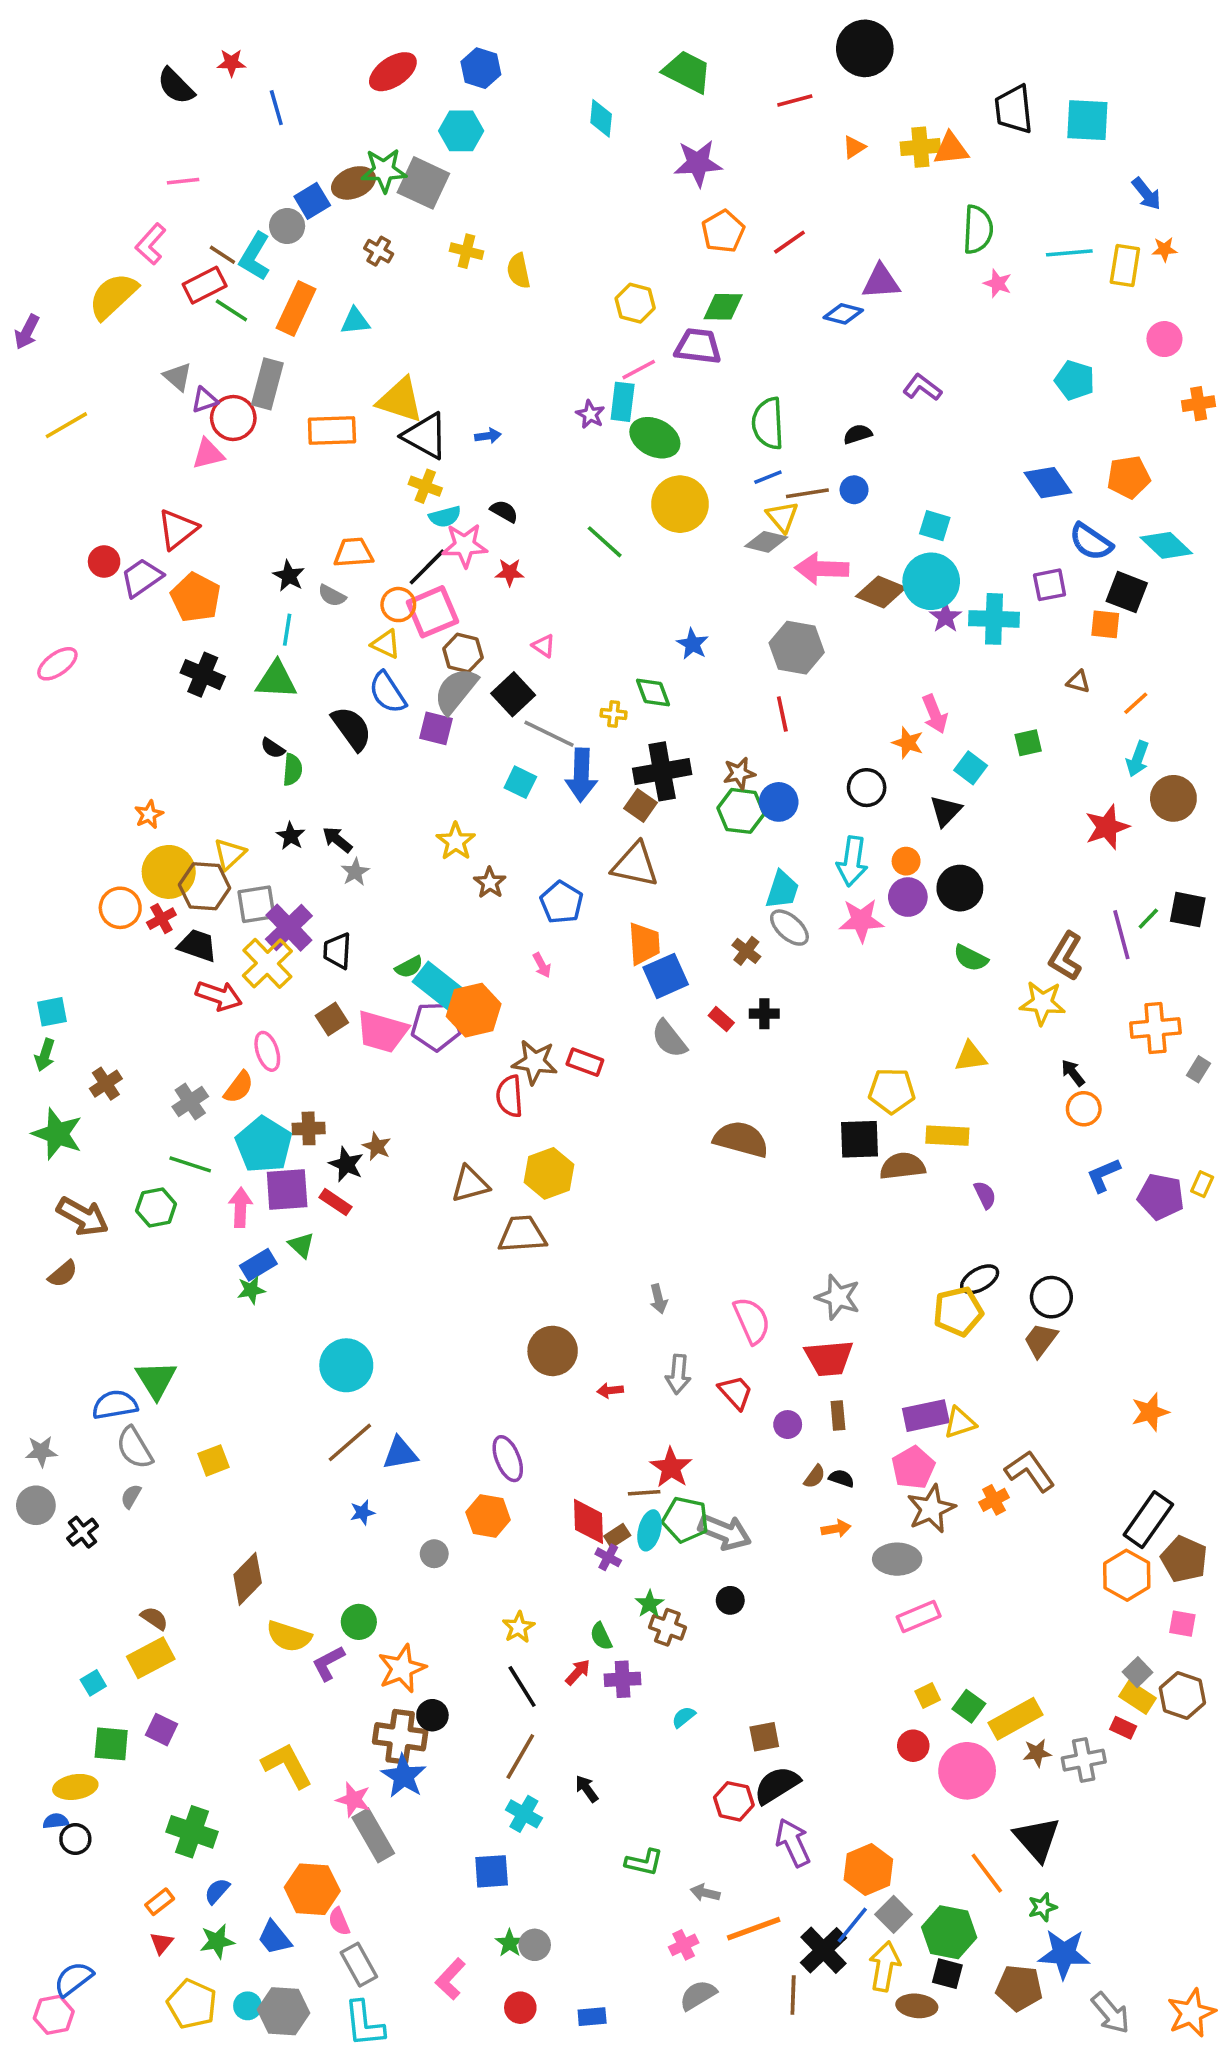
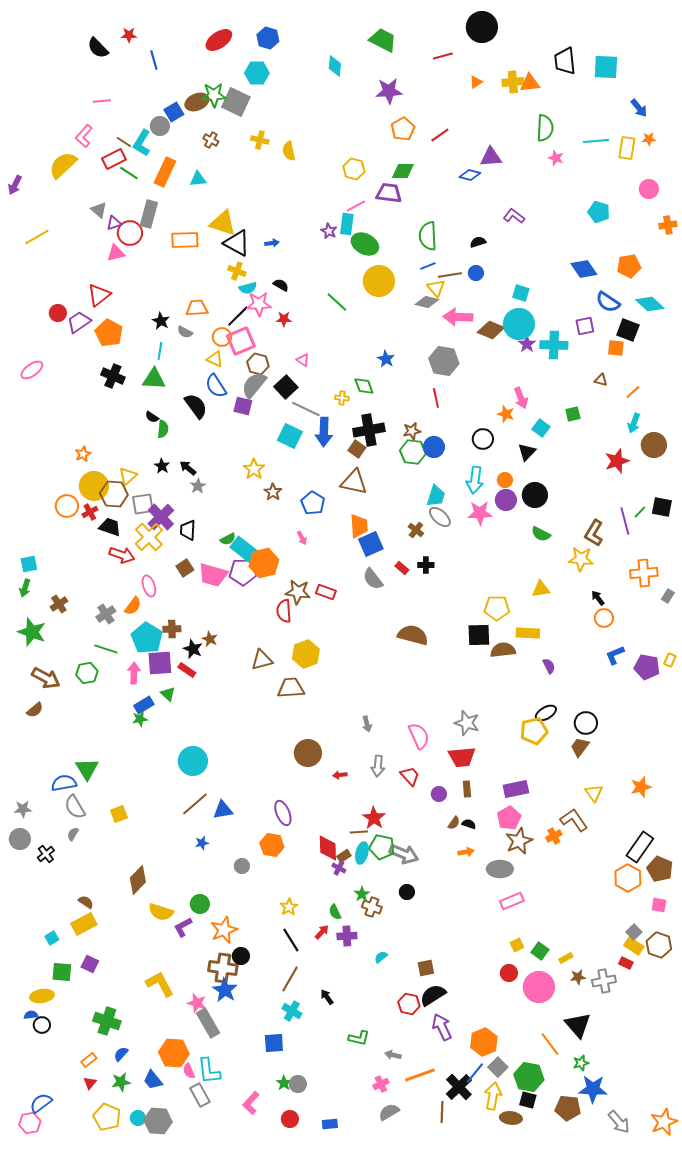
cyan square: (520, 782) -> (290, 436), size x1.4
yellow triangle: (960, 1423) -> (594, 793), moved, turned -48
yellow rectangle: (1016, 1719) -> (566, 958), size x0.5
cyan L-shape: (364, 2024) -> (209, 1071), moved

